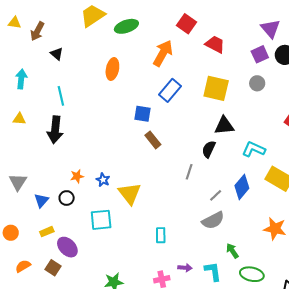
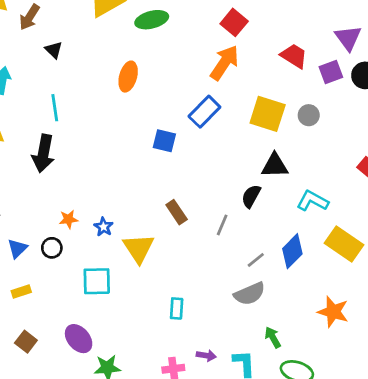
red trapezoid: (215, 44) -> (294, 56), moved
orange arrow: (163, 53) -> (224, 63), moved
gray circle: (257, 83) -> (309, 115), moved
brown rectangle: (153, 140) -> (177, 212), moved
purple ellipse: (67, 247) -> (79, 339), moved

